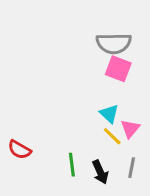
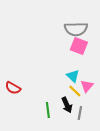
red semicircle: (19, 150) -> (13, 88), moved
gray line: (132, 168) -> (80, 113), moved
black arrow: (100, 172) -> (67, 105), moved

